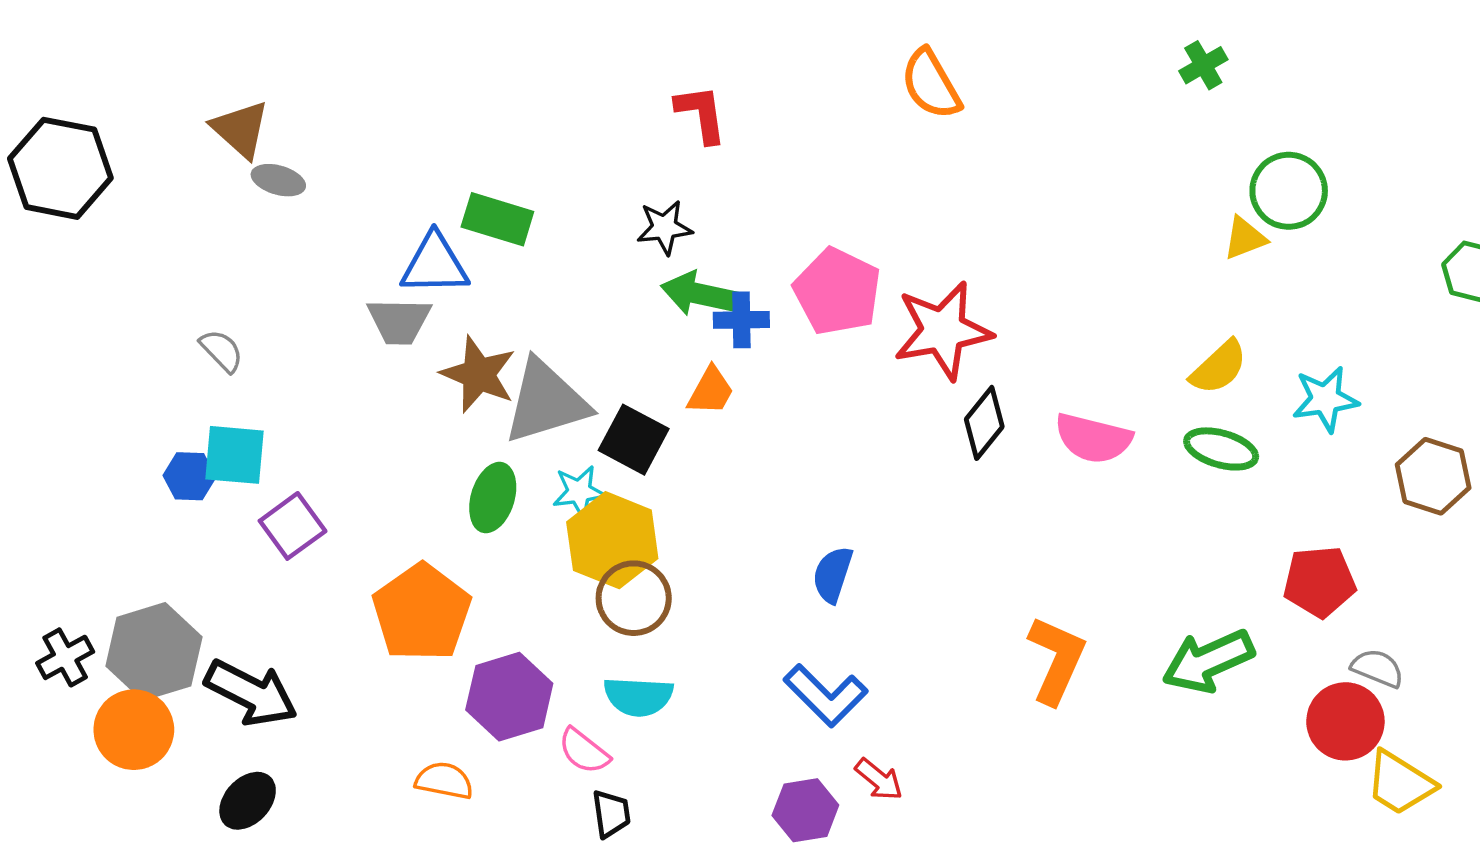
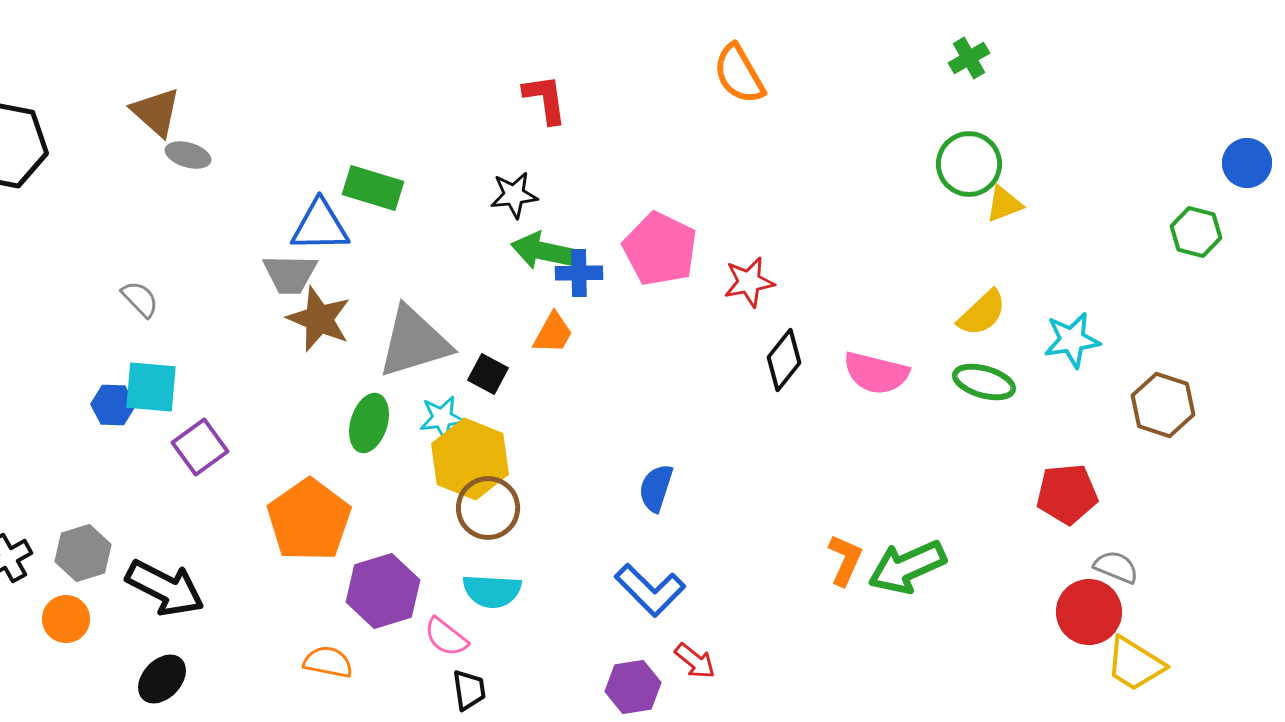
green circle: (1289, 191) -> (969, 164), moved
red star: (943, 331) -> (749, 282), size x0.6
brown star: (478, 374) -> (319, 319), moved
black square: (634, 440) -> (488, 374), size x0.7
gray hexagon: (154, 652) -> (83, 553), size x0.7
orange L-shape: (1056, 660) -> (845, 560), size x0.7
green arrow: (1208, 661) -> (907, 567), moved
orange circle: (134, 730) -> (66, 619), size x0.7

